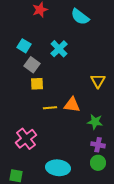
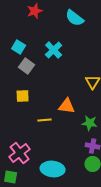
yellow square: (37, 84) -> (23, 96), moved
yellow line: (50, 108) -> (45, 120), moved
pink cross: (26, 139) -> (20, 153), moved

